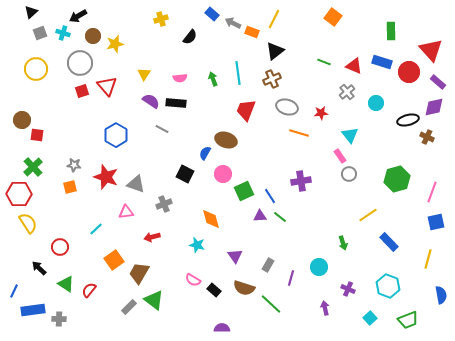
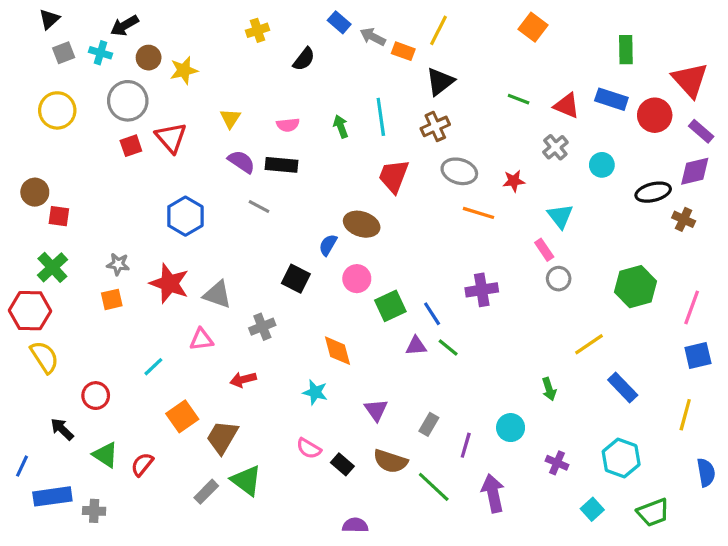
purple arrow: (325, 308) -> (493, 493), moved, size x1.6

